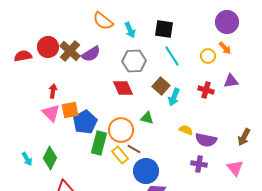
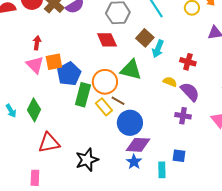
red cross: (206, 90) -> (188, 62), moved
green triangle: (147, 118) -> (131, 70), size x1.6
purple semicircle: (206, 140) -> (190, 92), turned -145

